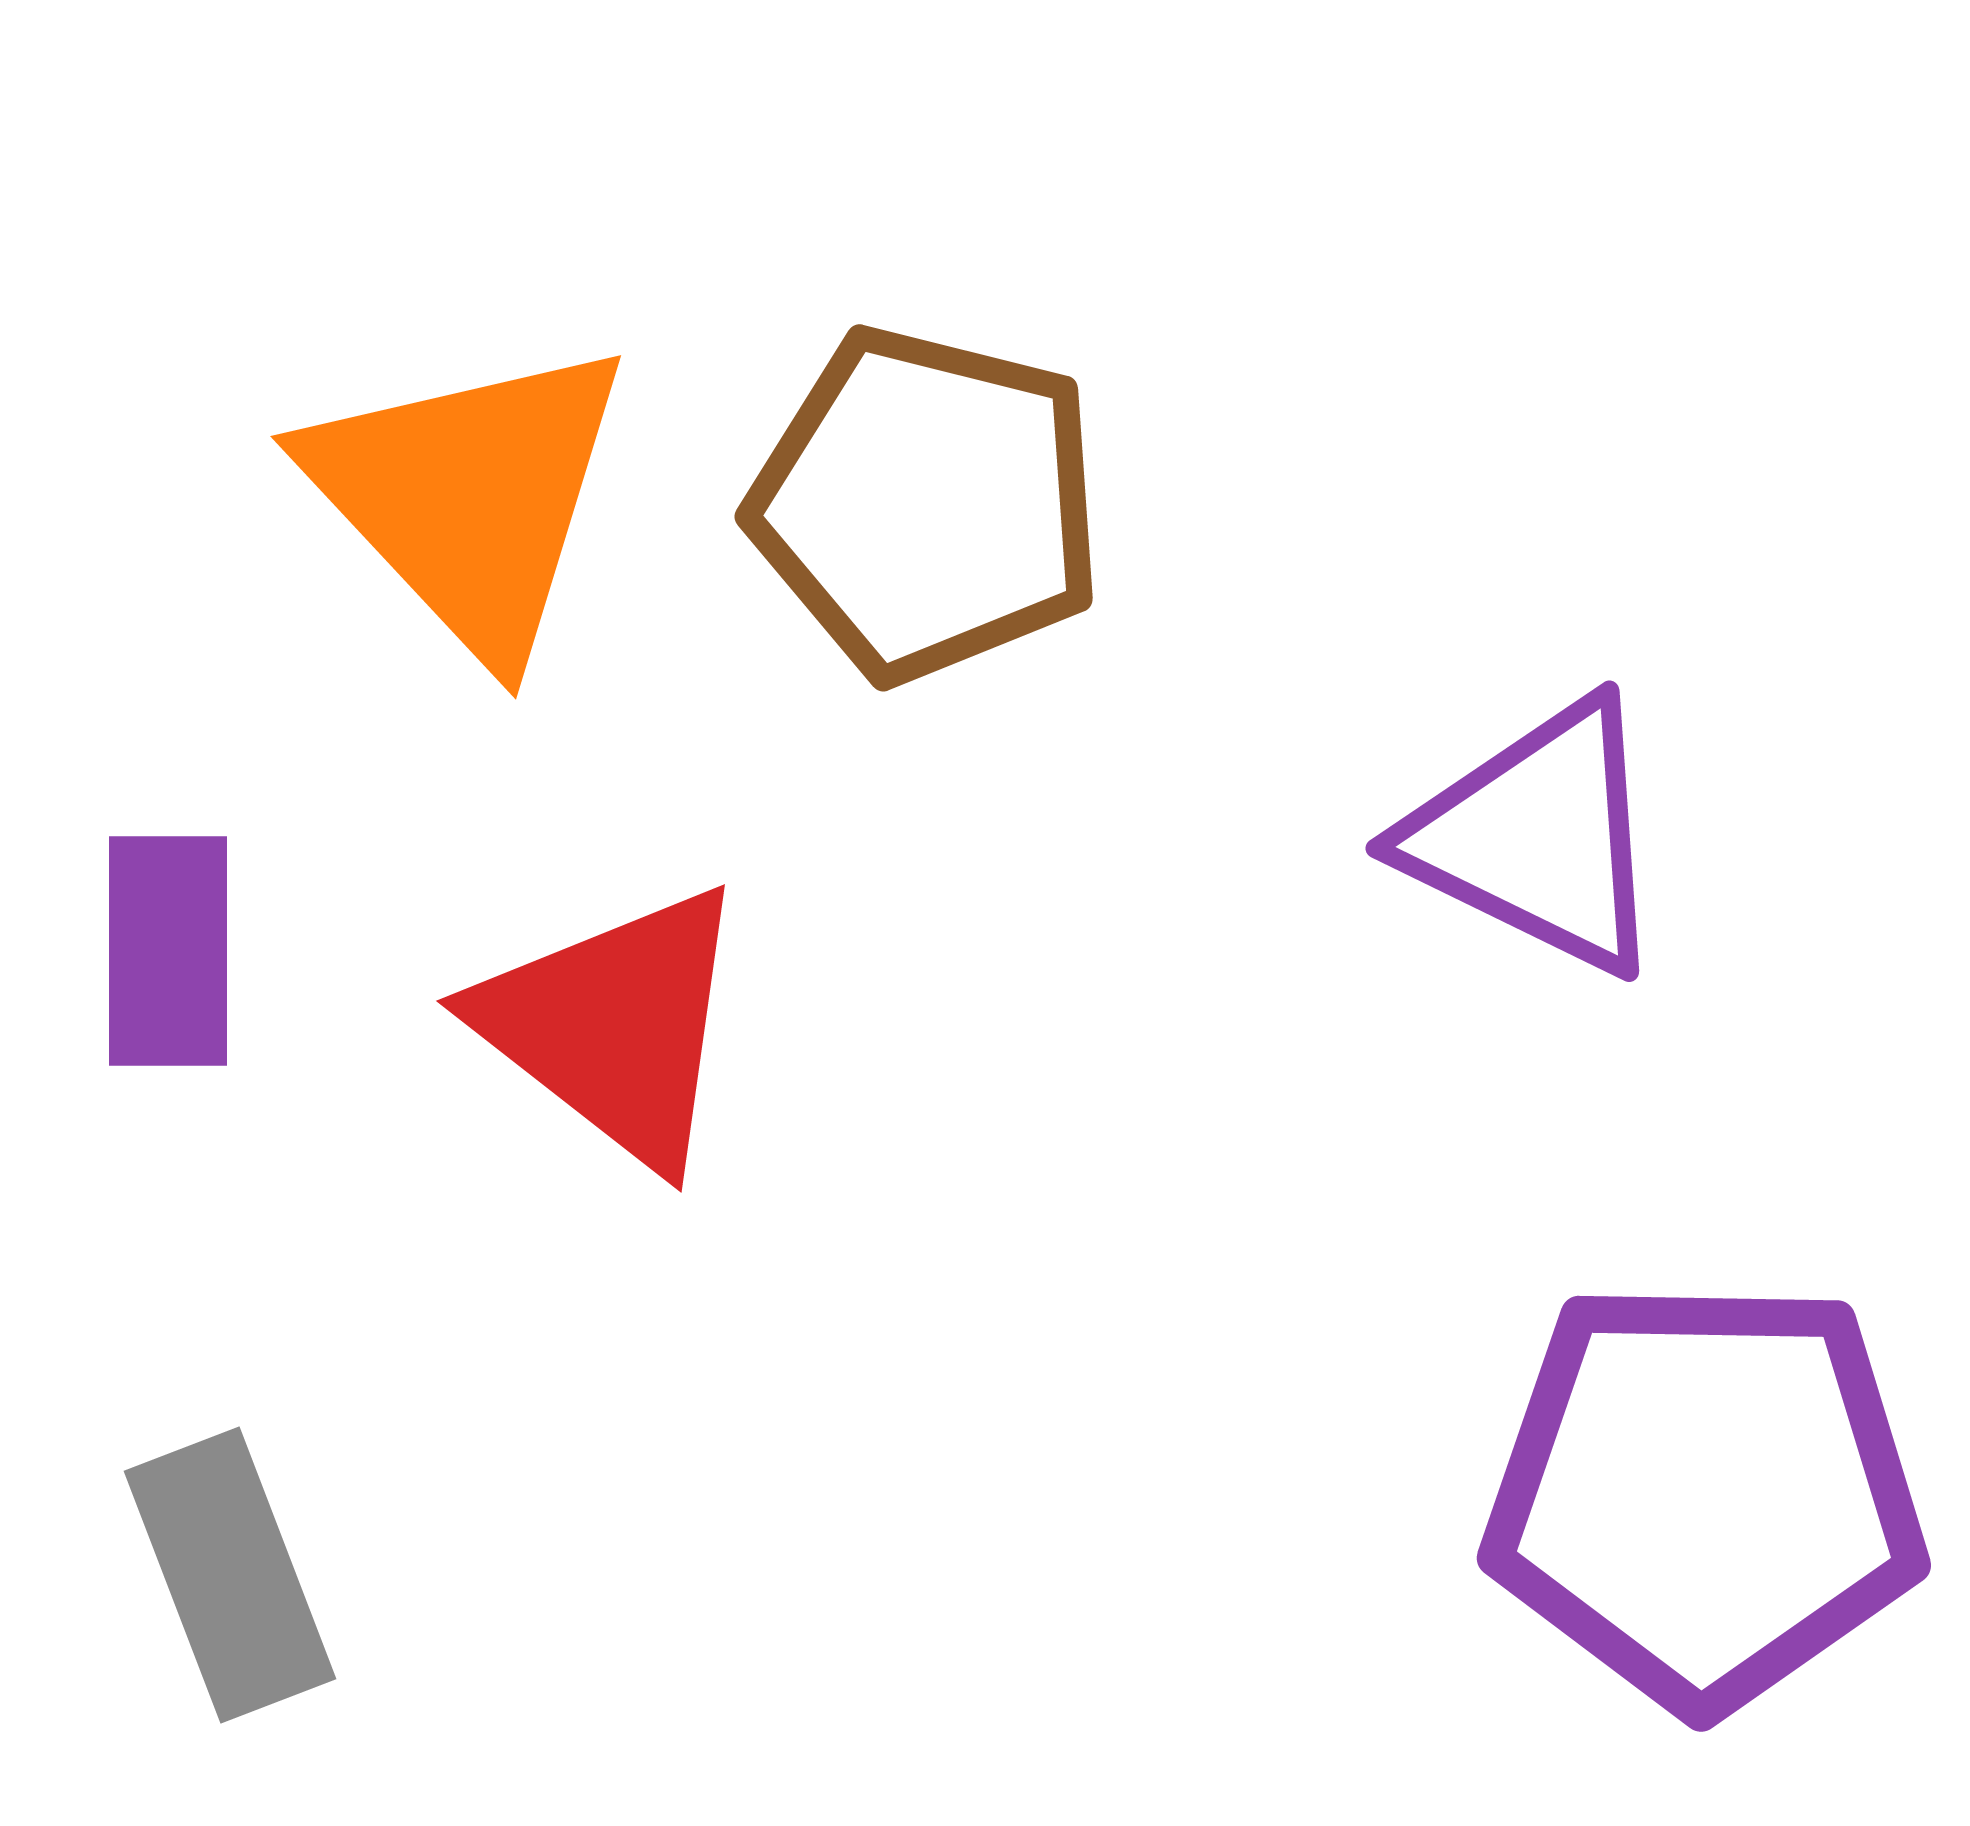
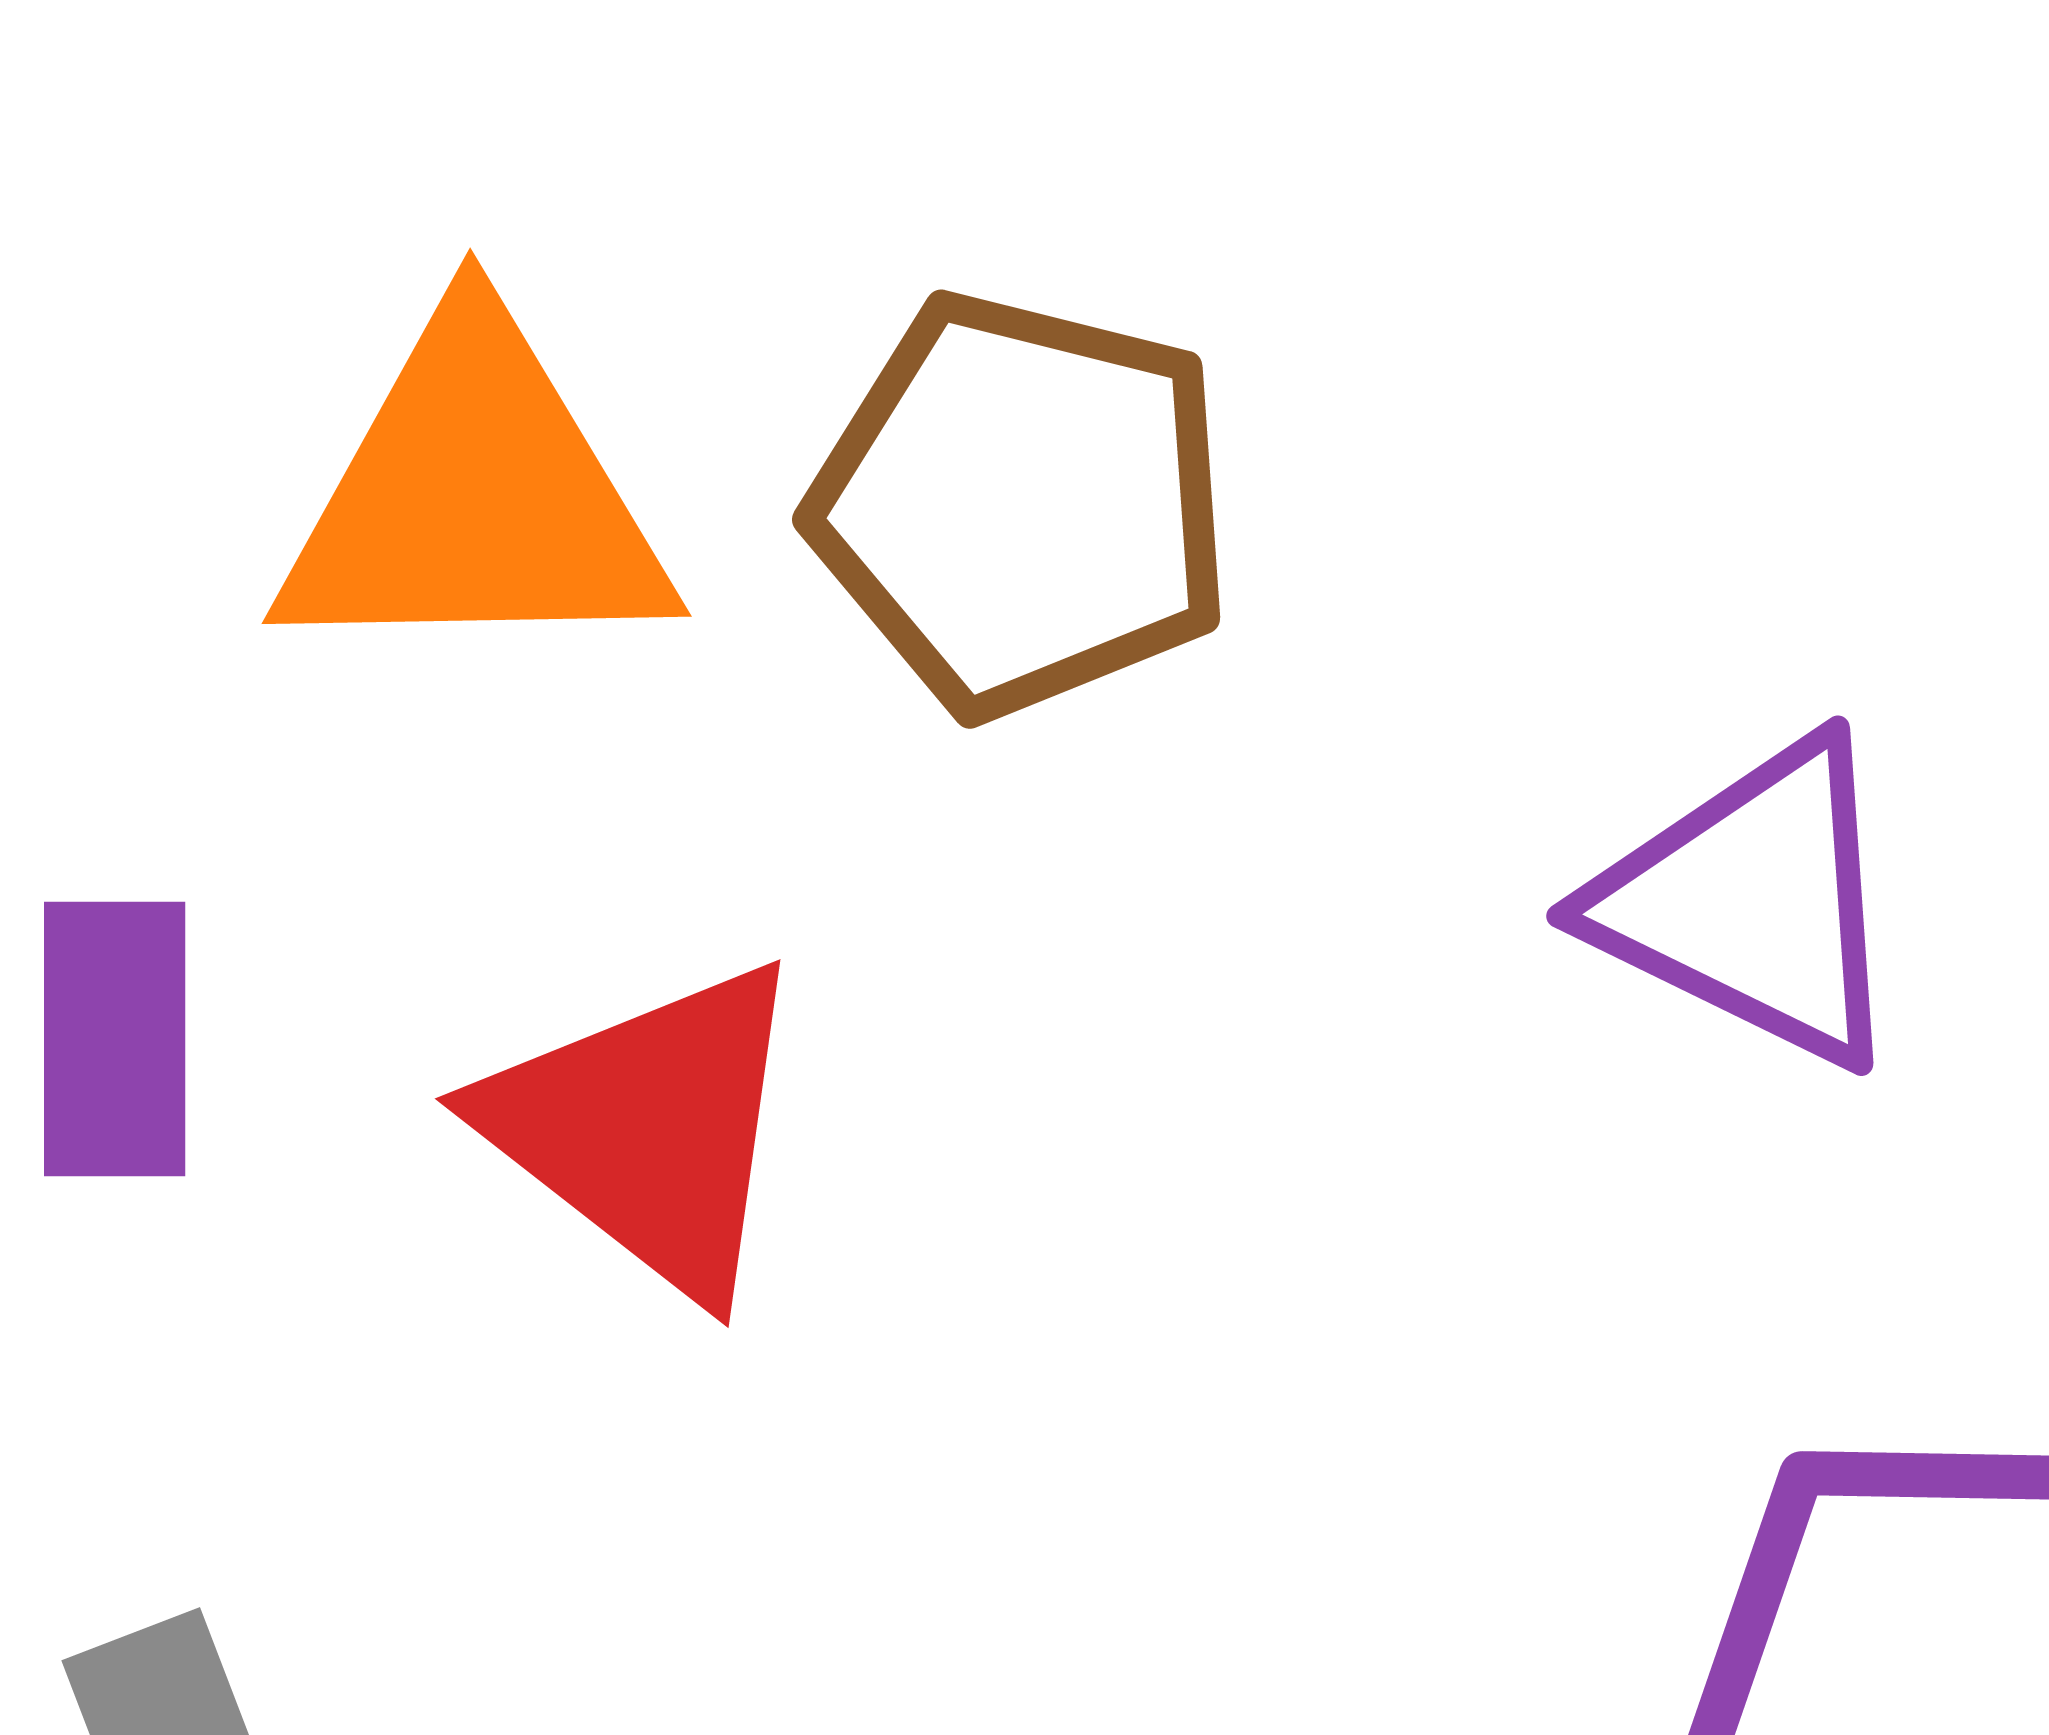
orange triangle: (469, 497) -> (474, 496), turned -48

